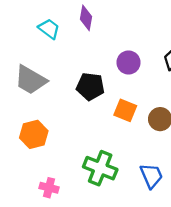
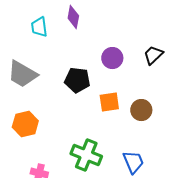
cyan trapezoid: (49, 29) -> (39, 27), turned -135
orange square: (125, 110) -> (109, 102), turned -30

